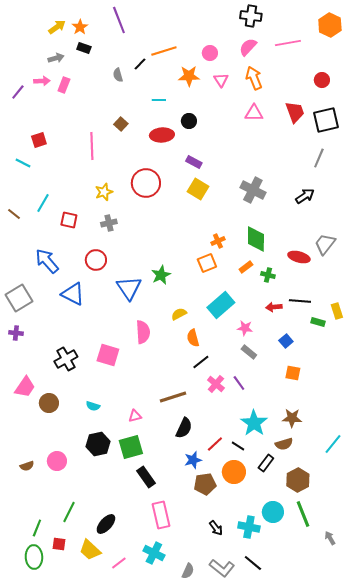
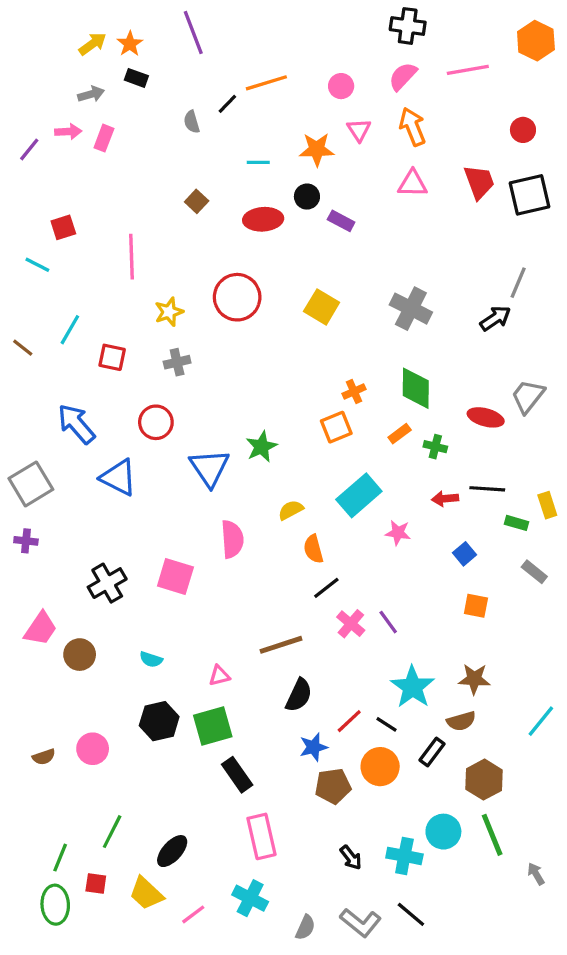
orange star: (189, 76) -> (317, 149), moved
pink line: (92, 146) -> (132, 257), moved
gray line: (319, 158) -> (518, 283), moved
purple rectangle: (194, 162) -> (341, 221), moved
gray rectangle: (249, 352) -> (534, 572), moved

